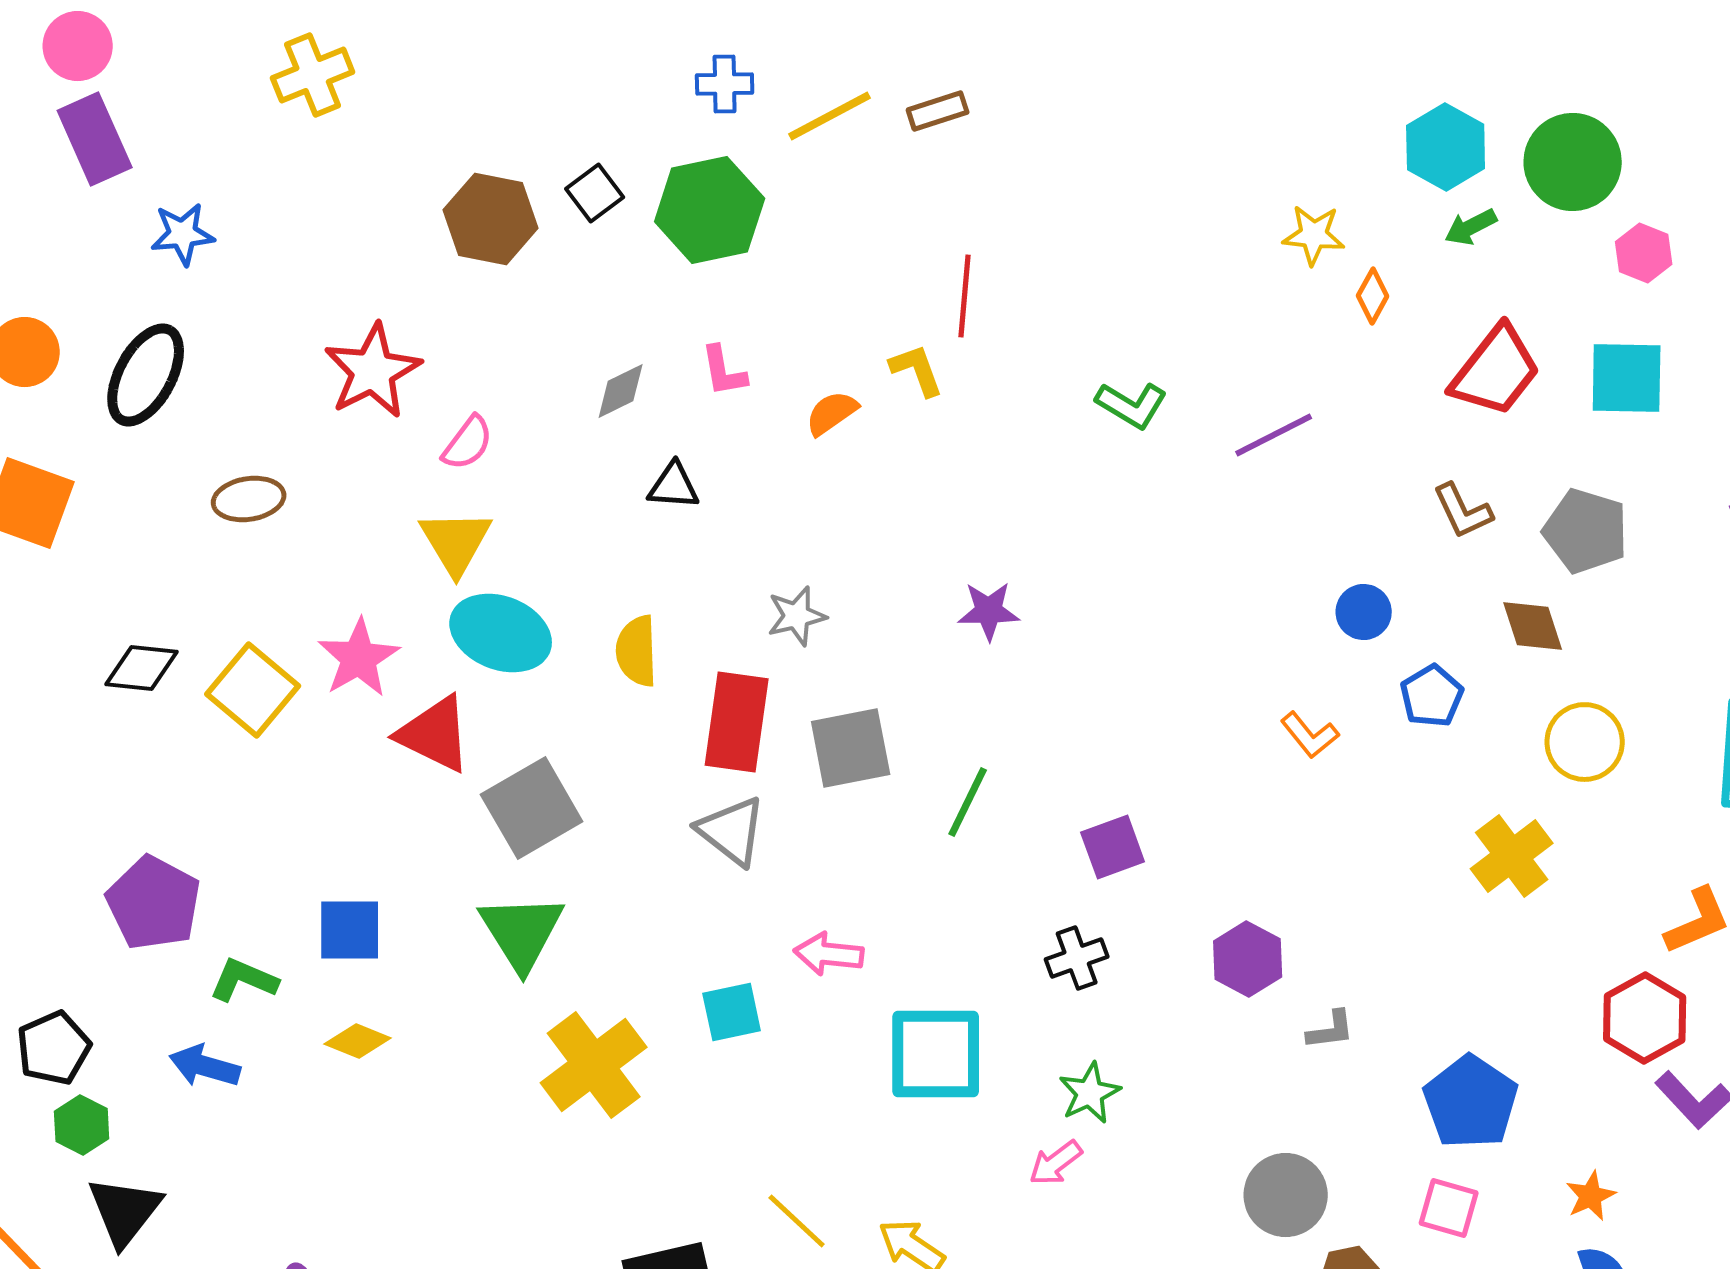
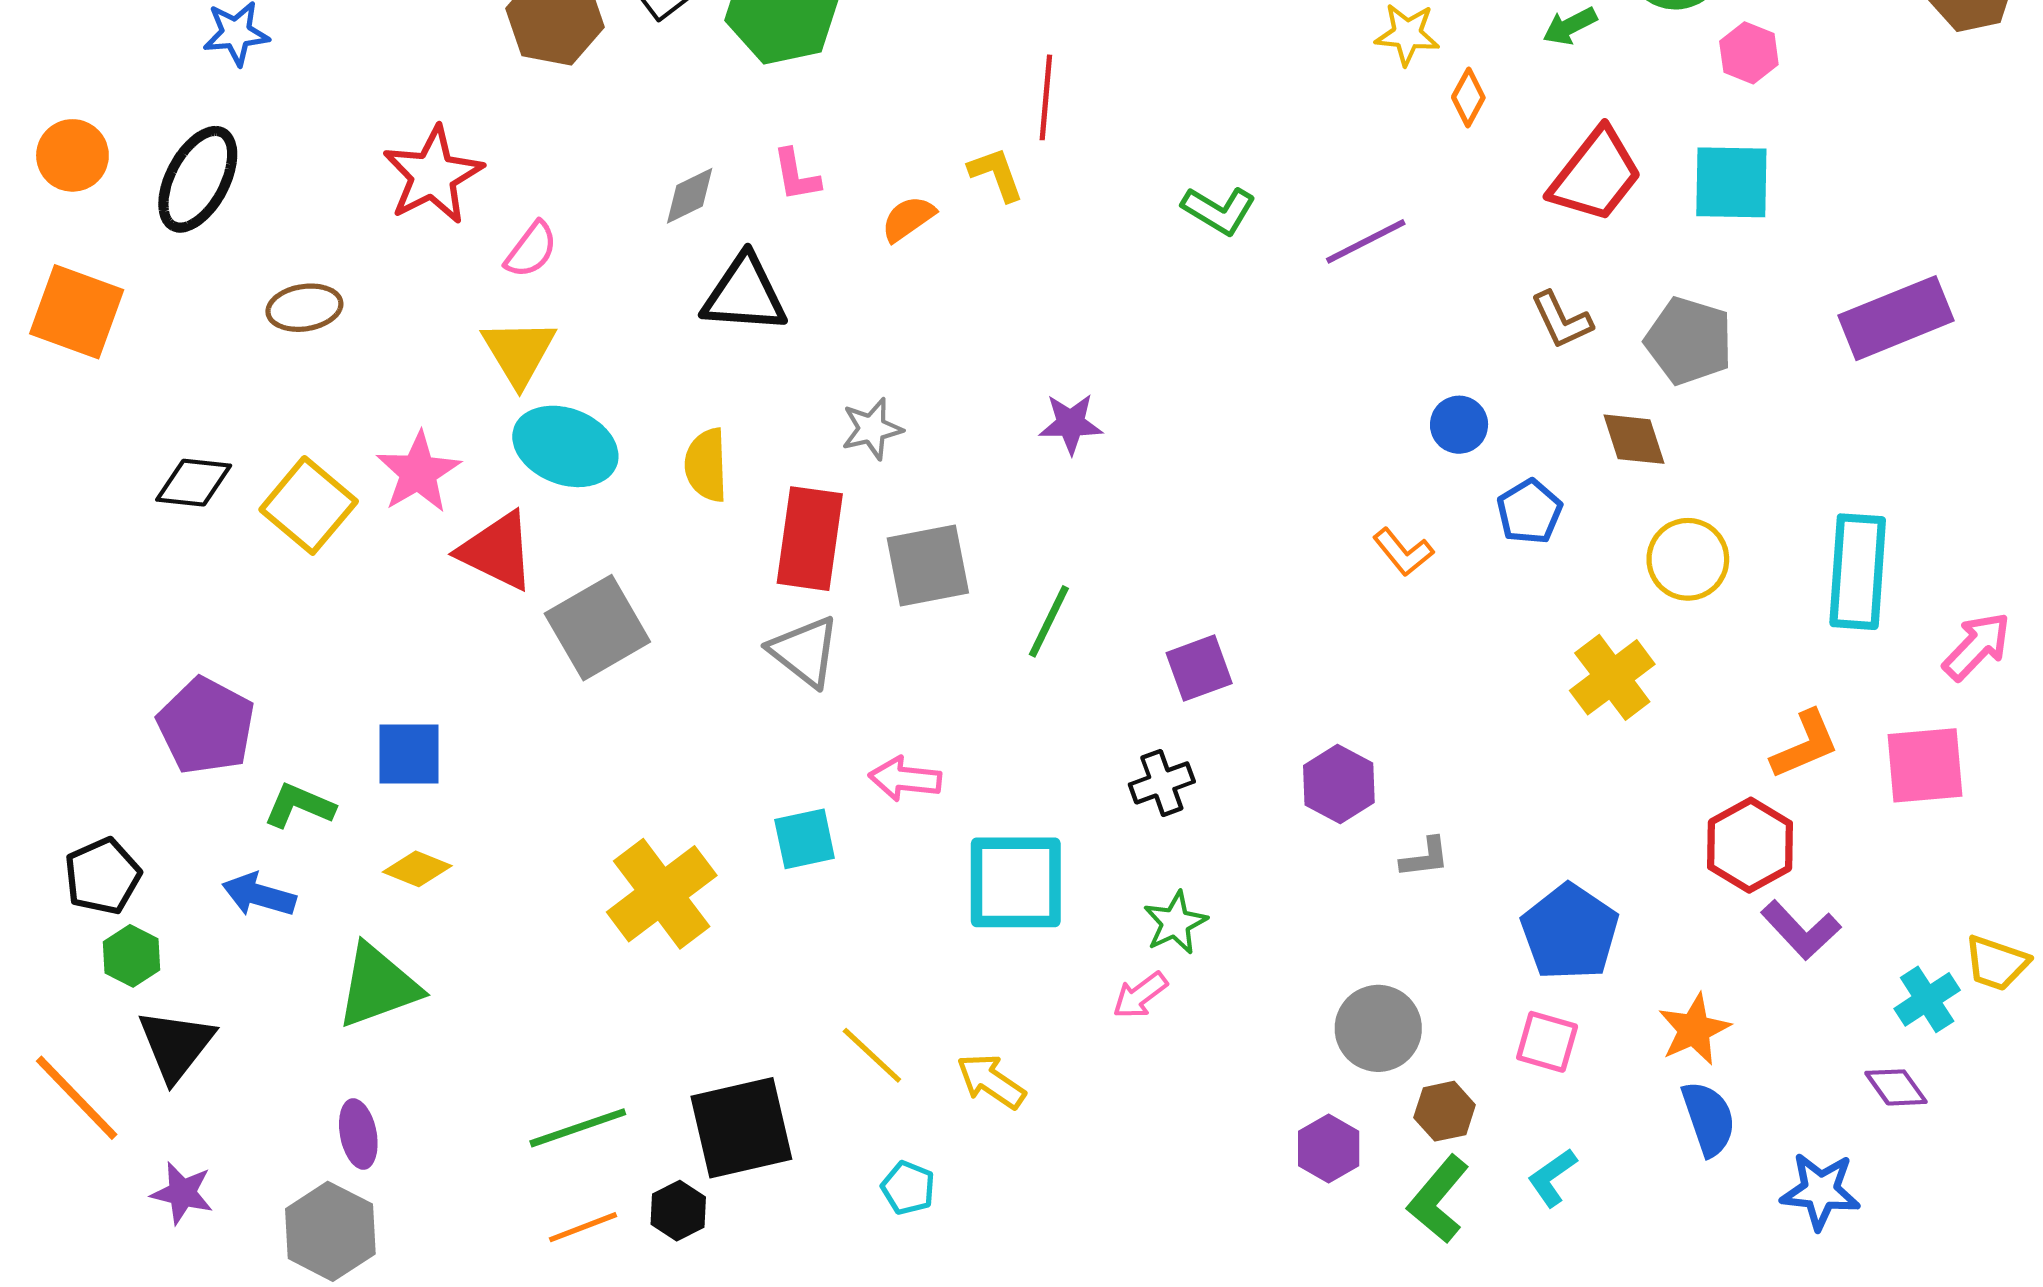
black triangle: (674, 486) -> (745, 294), size x1.6
green triangle: (522, 932) -> (378, 986), moved, turned 42
orange star: (1591, 1196) -> (1694, 1029), size x1.4

